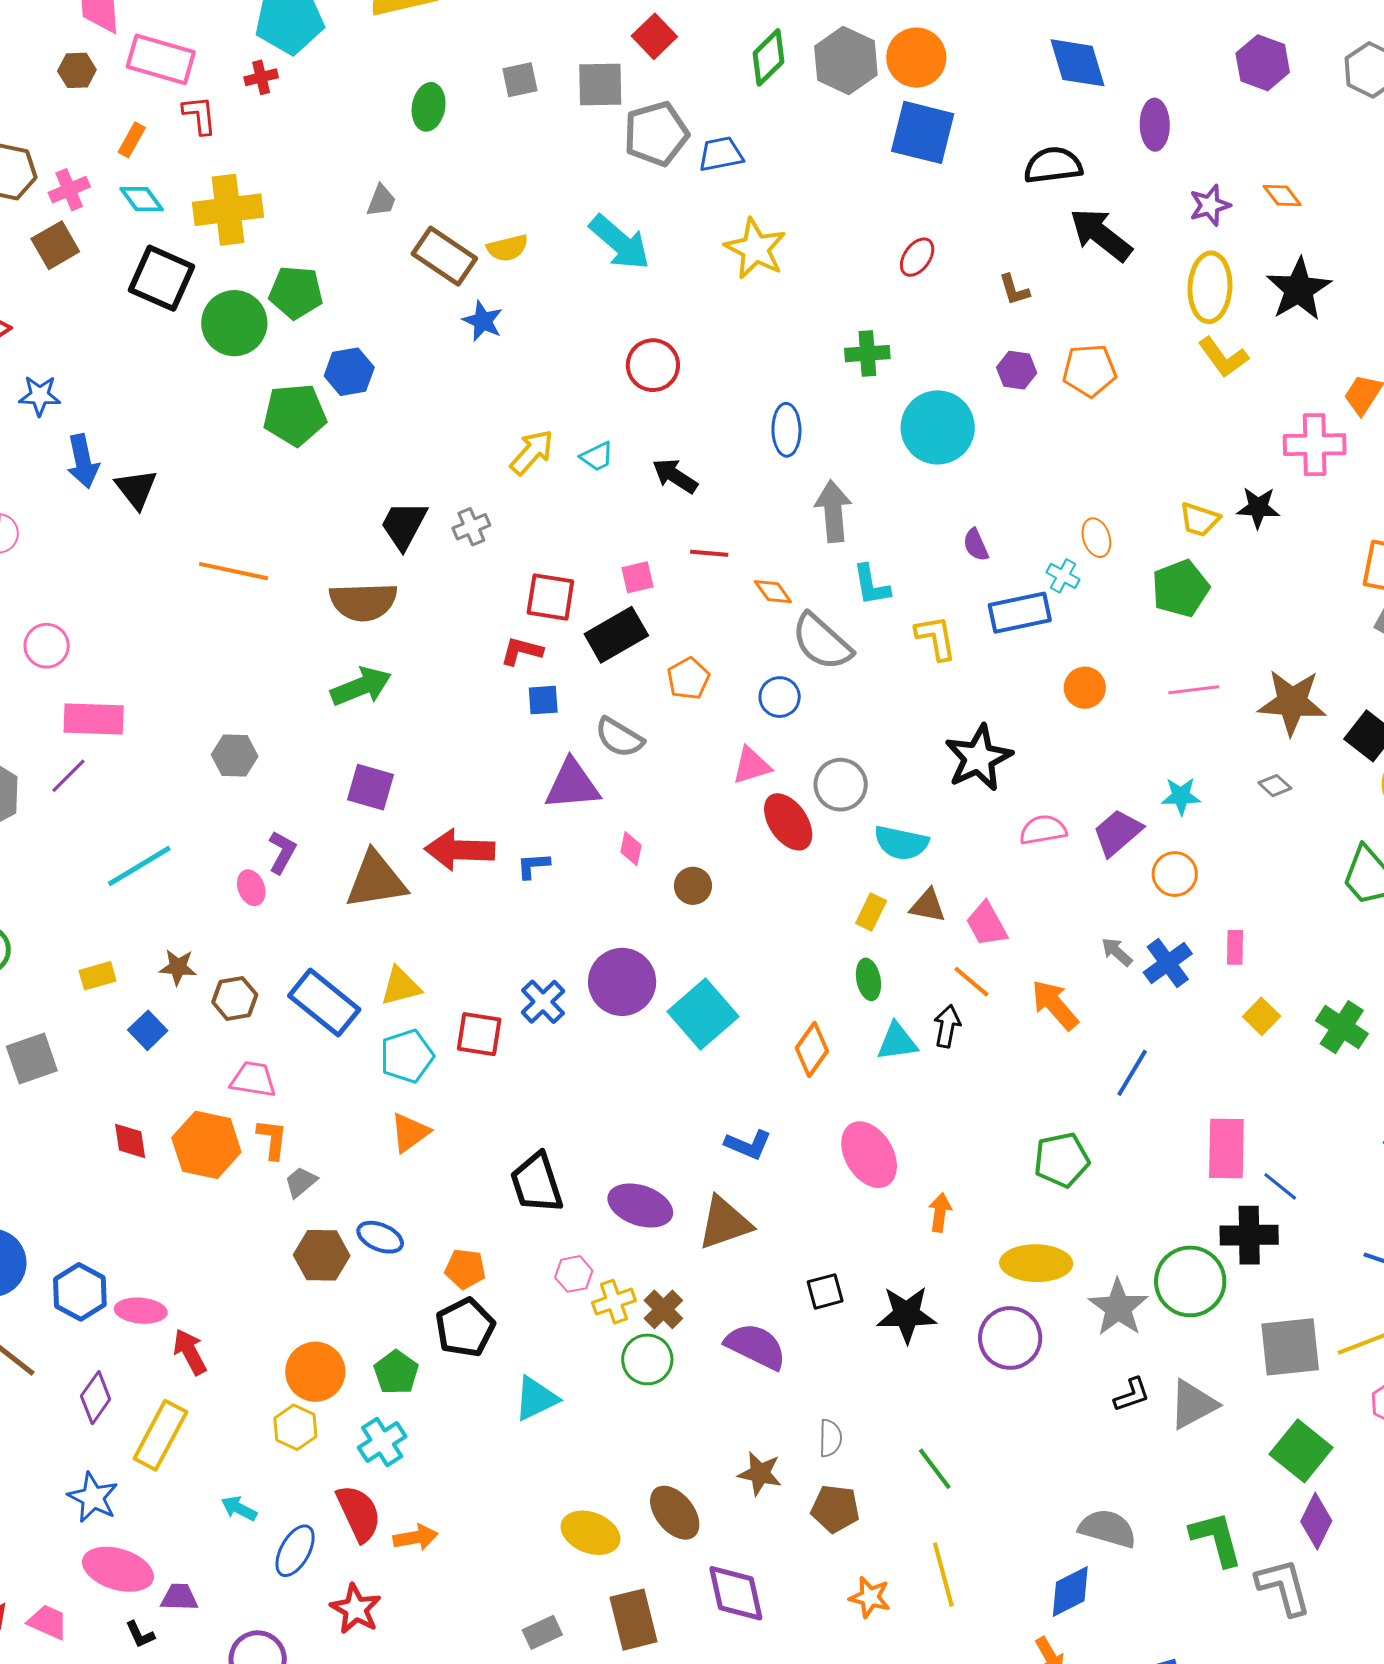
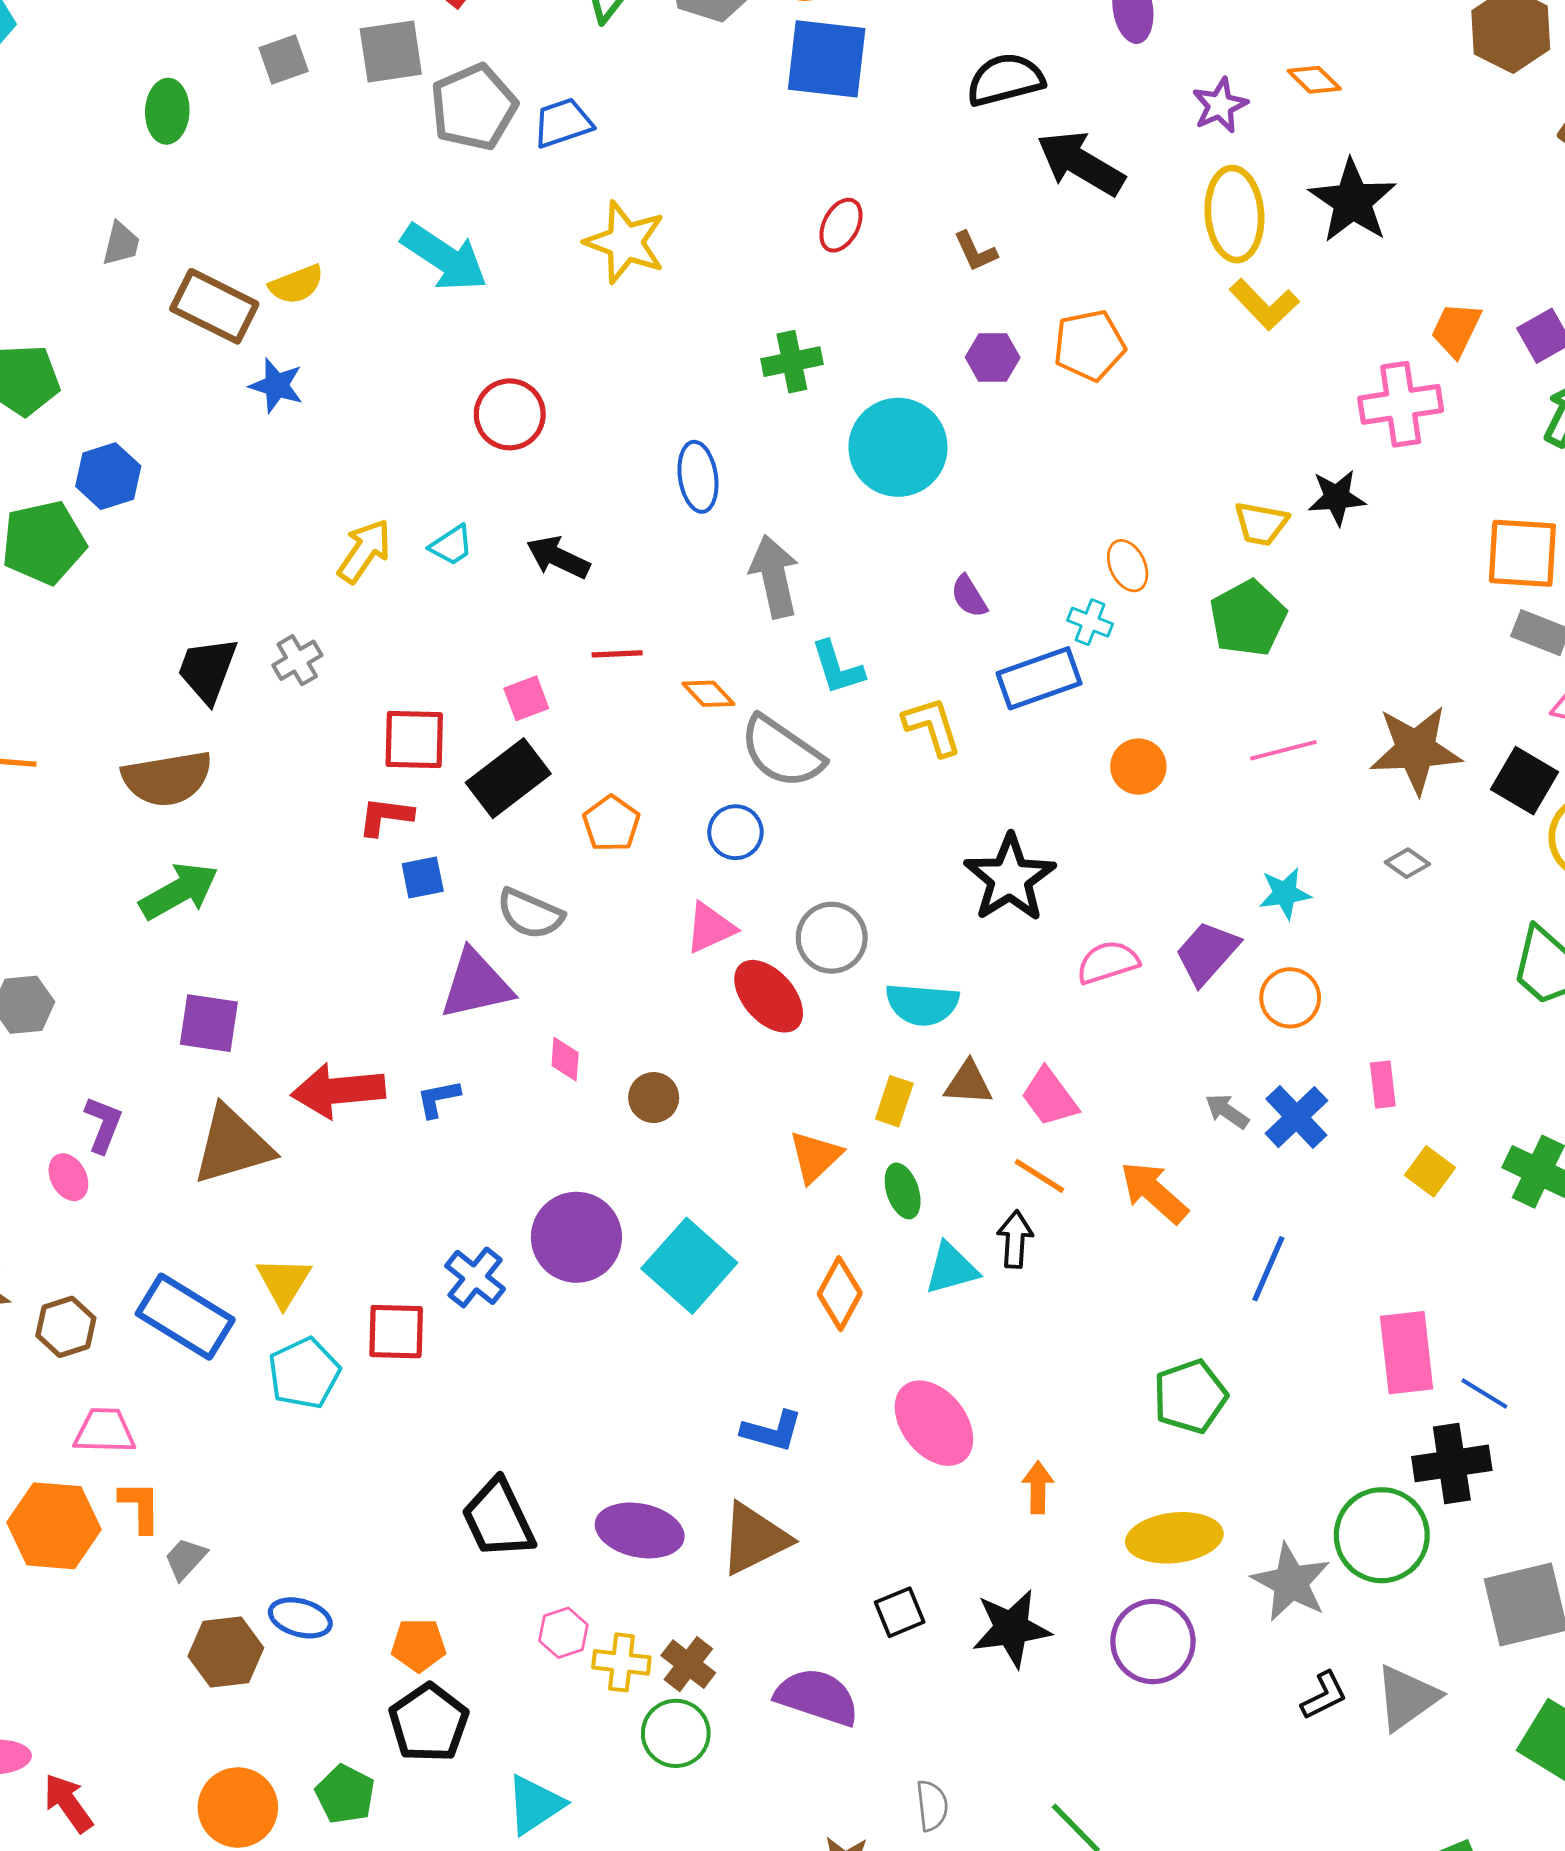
yellow triangle: (401, 986) -> (284, 1282), turned -36
orange triangle: (410, 1133) -> (815, 1157), moved
yellow cross: (614, 1302) -> (621, 1662), turned 33

